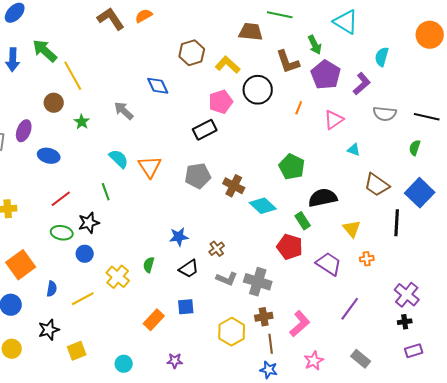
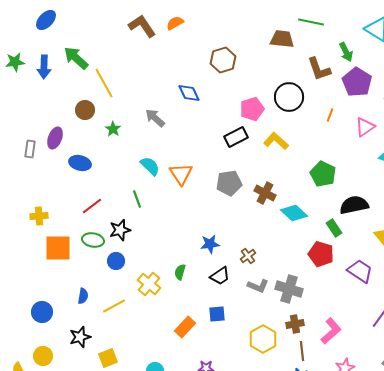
yellow L-shape: (228, 65) -> (276, 141), moved
orange square: (21, 265) -> (58, 248), moved, turned 36

